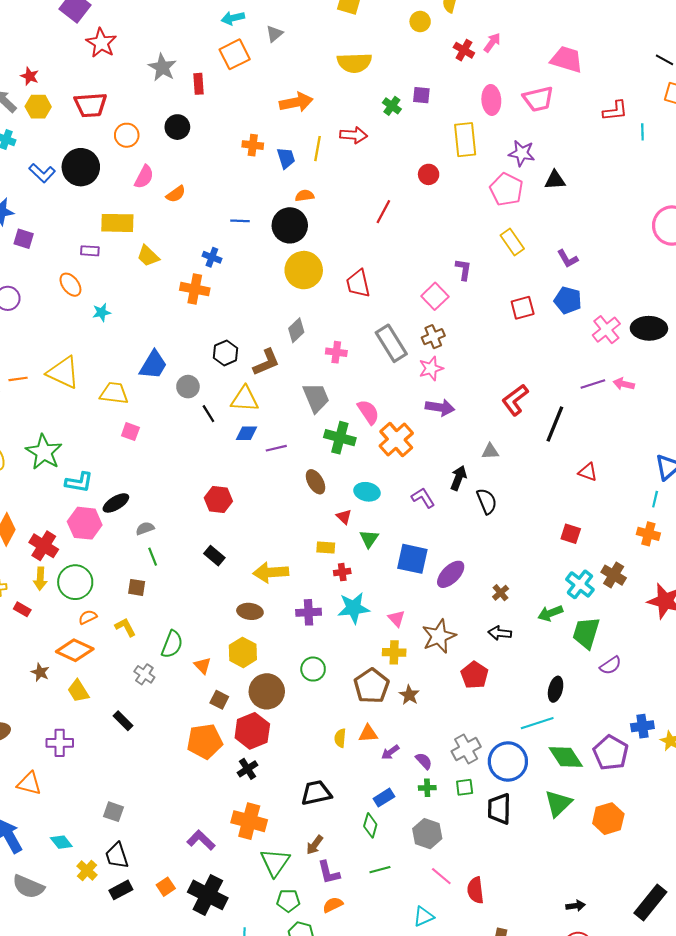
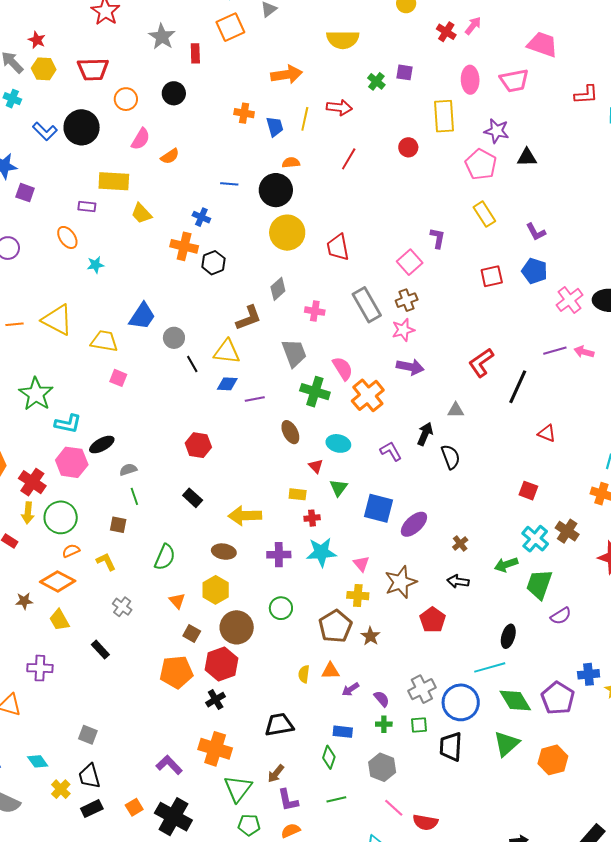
red line: (383, 212) -> (349, 159), moved
black hexagon: (225, 353) -> (213, 263), moved
green semicircle: (172, 644) -> (165, 557), moved
brown star: (40, 672) -> (24, 601), turned -30
blue rectangle: (384, 798) -> (343, 732), turned 36
red semicircle: (475, 890) -> (425, 822), turned -75

